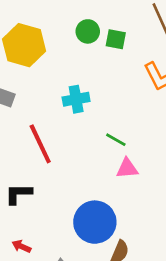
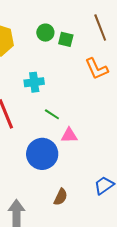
green line: (116, 140) -> (52, 114), moved
blue circle: (95, 222) -> (42, 154), moved

